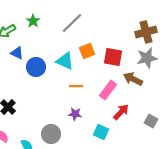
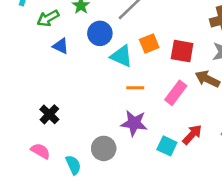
blue circle: (36, 67) -> (100, 33), moved
red arrow: (121, 112) -> (192, 135), moved
purple star: (75, 114) -> (134, 123), size x1.5

